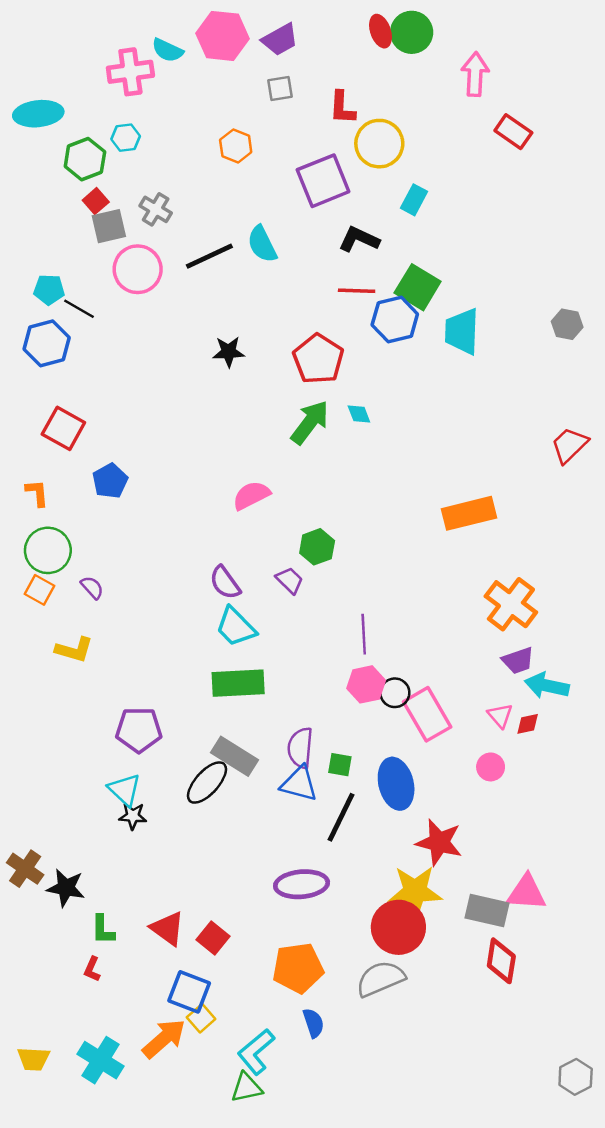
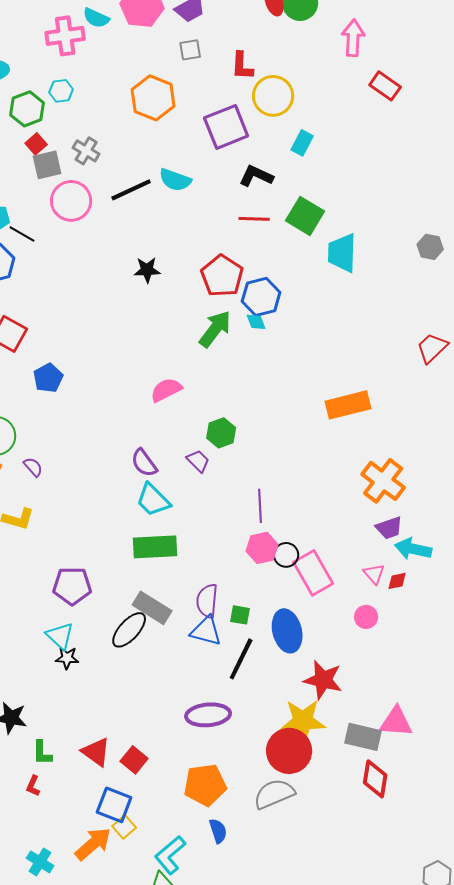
orange hexagon: (236, 146) -> (153, 98), size x1.6
cyan semicircle: (262, 244) -> (175, 180), turned -44
blue hexagon: (395, 319) -> (261, 297), moved
cyan cross: (101, 1060) -> (40, 862), size x0.7

